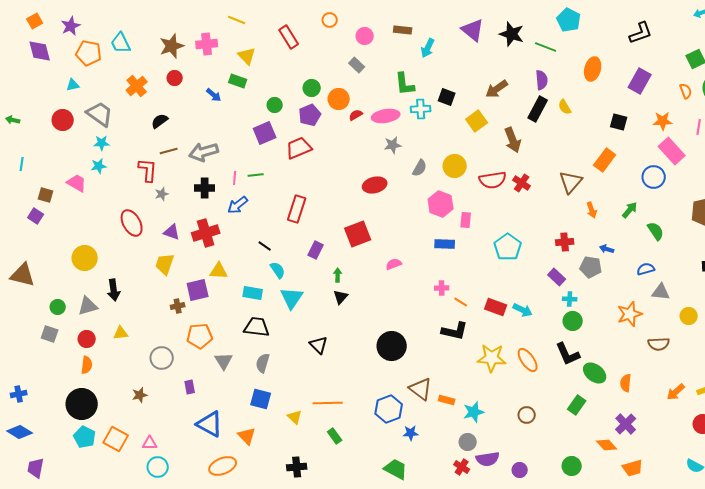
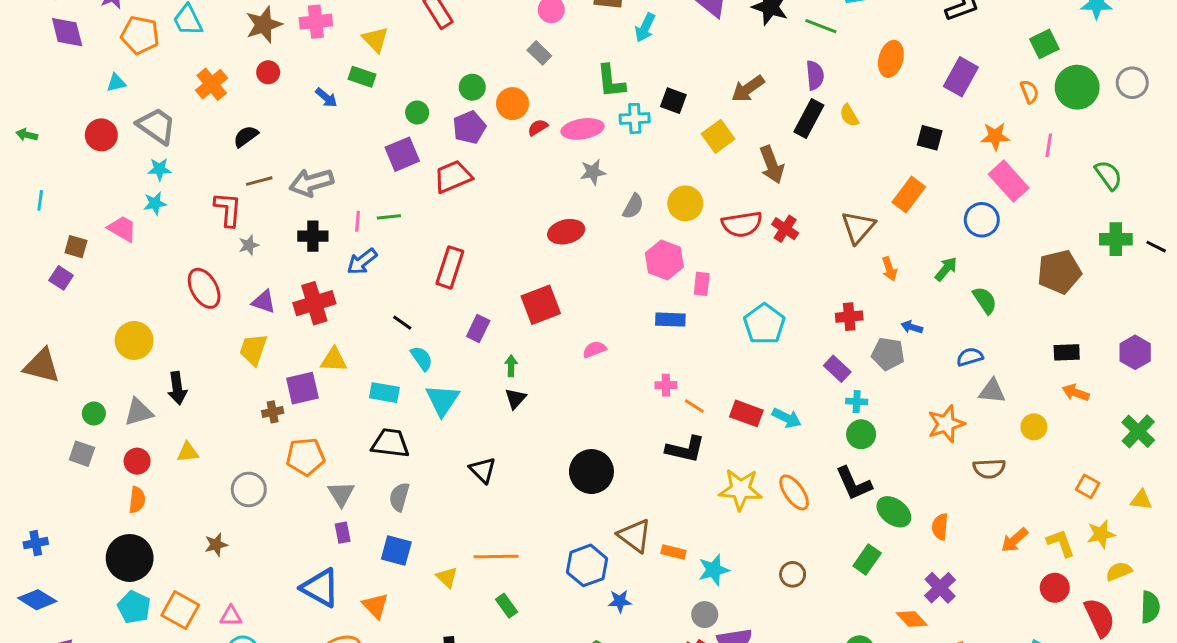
purple rectangle: (190, 387) -> (343, 533), moved

